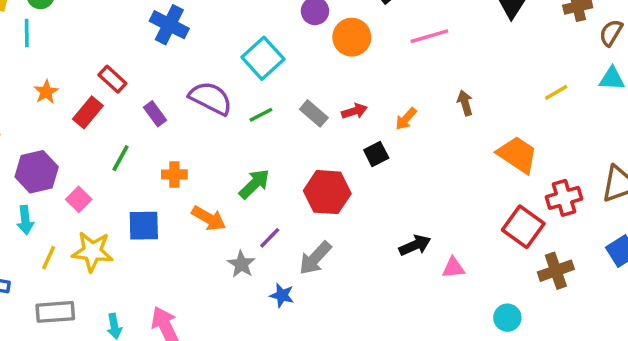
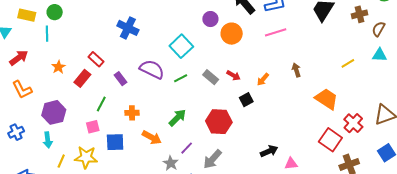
red arrow: (354, 111) -> (234, 75), turned 48
red cross: (564, 198) -> (353, 123), turned -30
pink square: (79, 199) -> (93, 127), moved, turned 32

